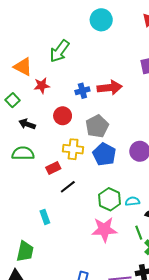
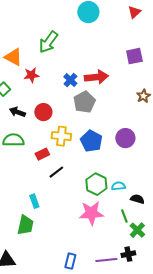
blue cross: (82, 91) -> (70, 80), turned -32
red circle: (63, 116) -> (43, 112), moved
gray pentagon: (97, 126) -> (84, 102), moved
green trapezoid: (25, 251) -> (25, 225), moved

